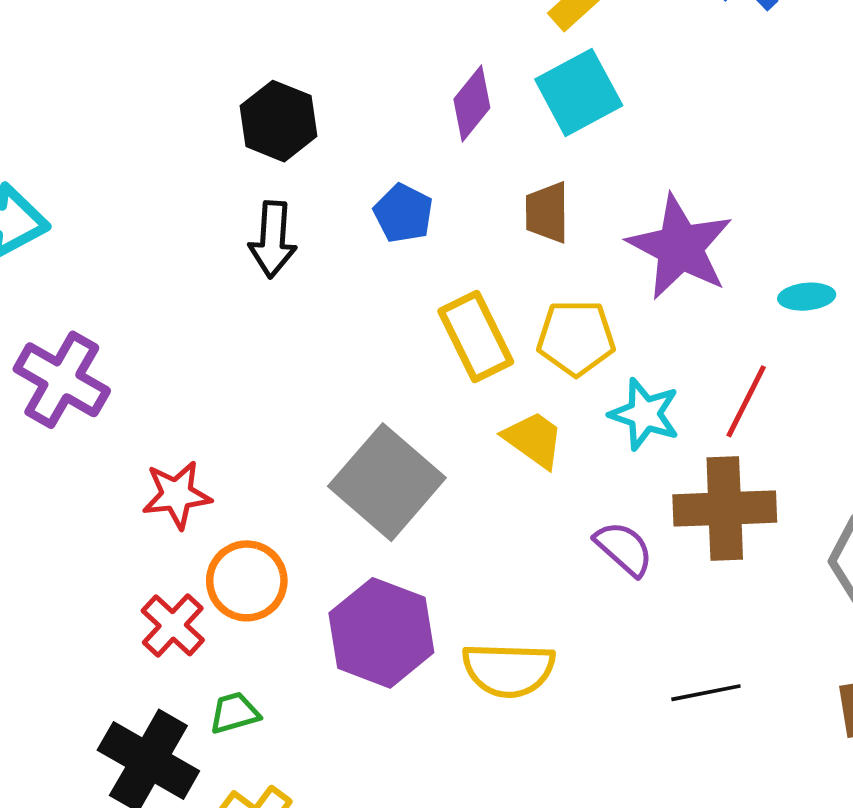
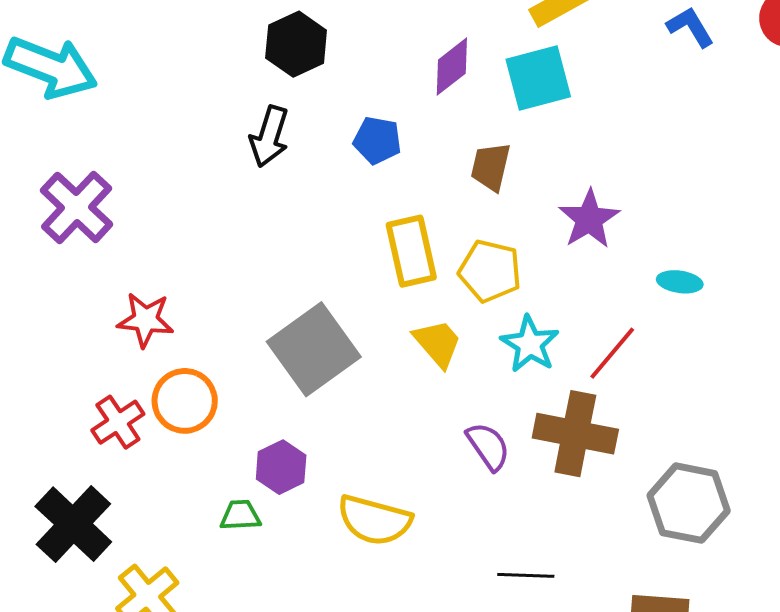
blue pentagon: (403, 213) -> (377, 140), turned -30
purple star: (680, 247) -> (589, 219), size x0.7
purple hexagon: (381, 633) -> (281, 467), size x0.6
green trapezoid: (234, 713) -> (240, 515), moved

